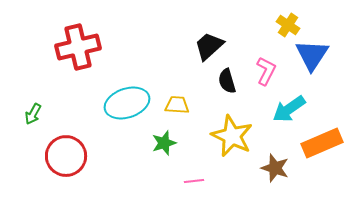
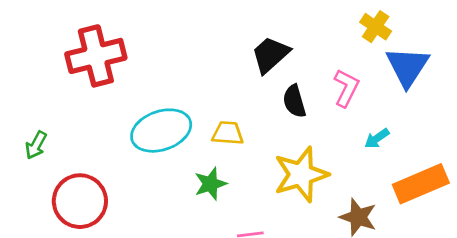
cyan arrow: (289, 109) -> (377, 139), size x0.6
yellow star: (232, 136) -> (301, 174), turned 30

